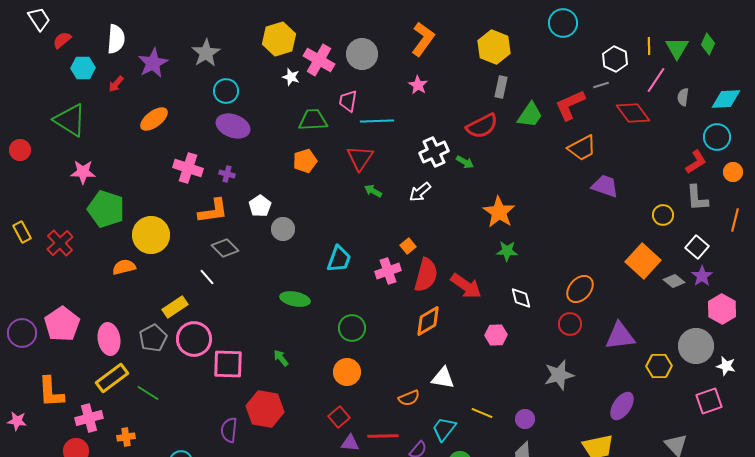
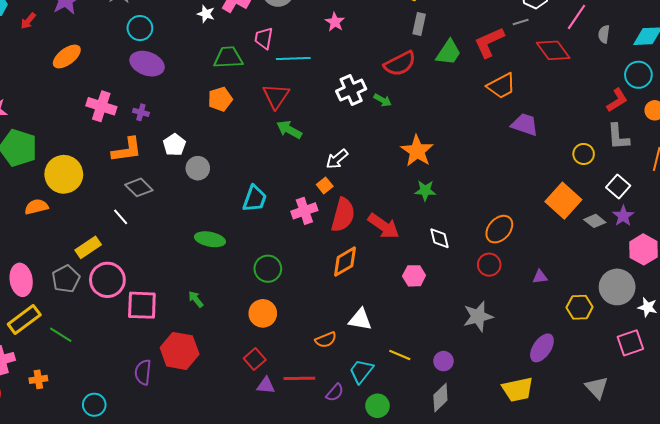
green arrow: (373, 191) -> (289, 130), size x1.4
white arrow: (420, 192) -> (337, 159), moved
purple triangle: (620, 336) -> (540, 277), size x0.5

